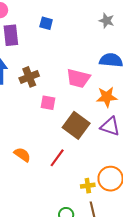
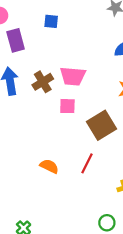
pink trapezoid: (78, 78) -> (73, 76), moved
brown square: (76, 125) -> (102, 125), turned 32

